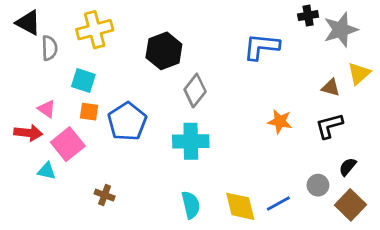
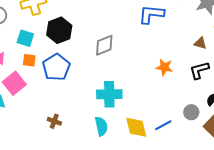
black hexagon: (164, 51) -> (59, 30), moved
gray diamond: (195, 90) -> (104, 45), turned 30
cyan cross: (191, 141) -> (109, 94), moved
brown cross: (105, 195) -> (54, 121), moved

